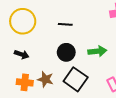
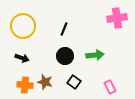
black line: (65, 24) -> (64, 29), turned -72
black square: (76, 79) -> (74, 82), size x0.6

